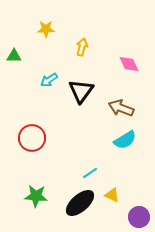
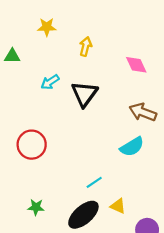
brown arrow: (121, 108) -> (143, 112), moved
green star: (36, 196) -> (36, 207), size x0.7

